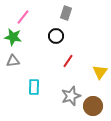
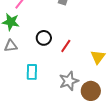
black circle: (56, 36) -> (44, 38), moved

